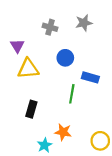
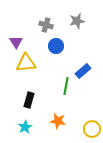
blue circle: (65, 58) -> (56, 46), moved
blue rectangle: (90, 77) -> (83, 71), turned -56
cyan star: (45, 145) -> (25, 127), moved

